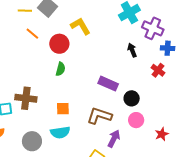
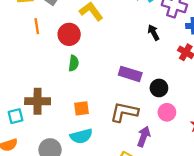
orange line: (32, 34) -> (37, 26), turned 48

